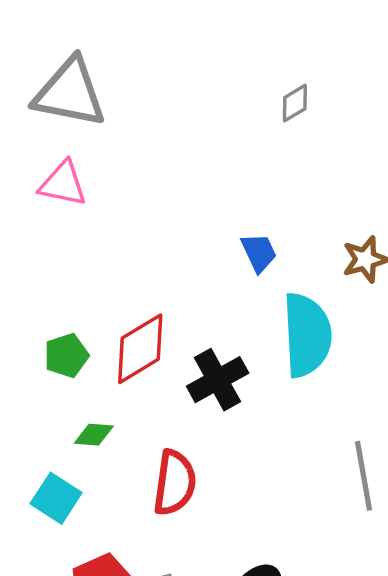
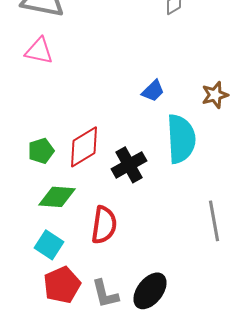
blue trapezoid: (259, 253) -> (153, 91), turned 70
green diamond: (94, 435) -> (57, 197), size x1.6
cyan square: (56, 498) -> (49, 245), moved

